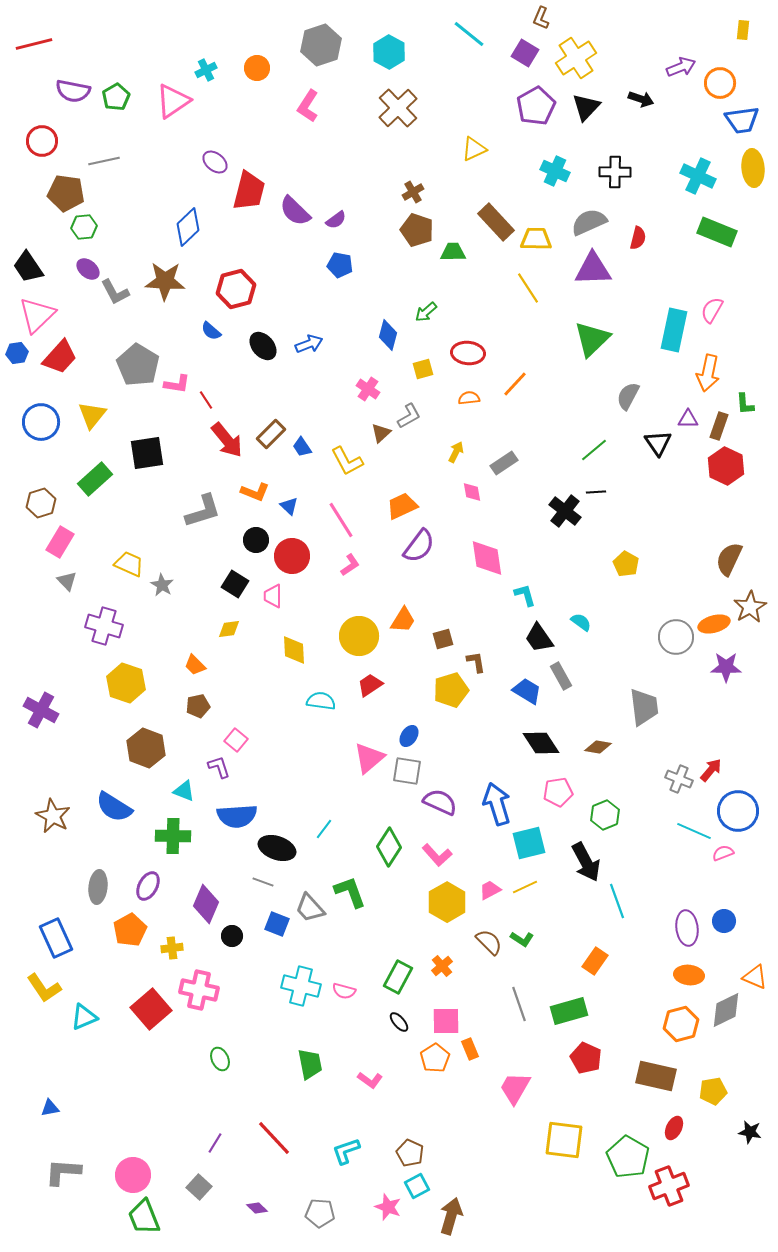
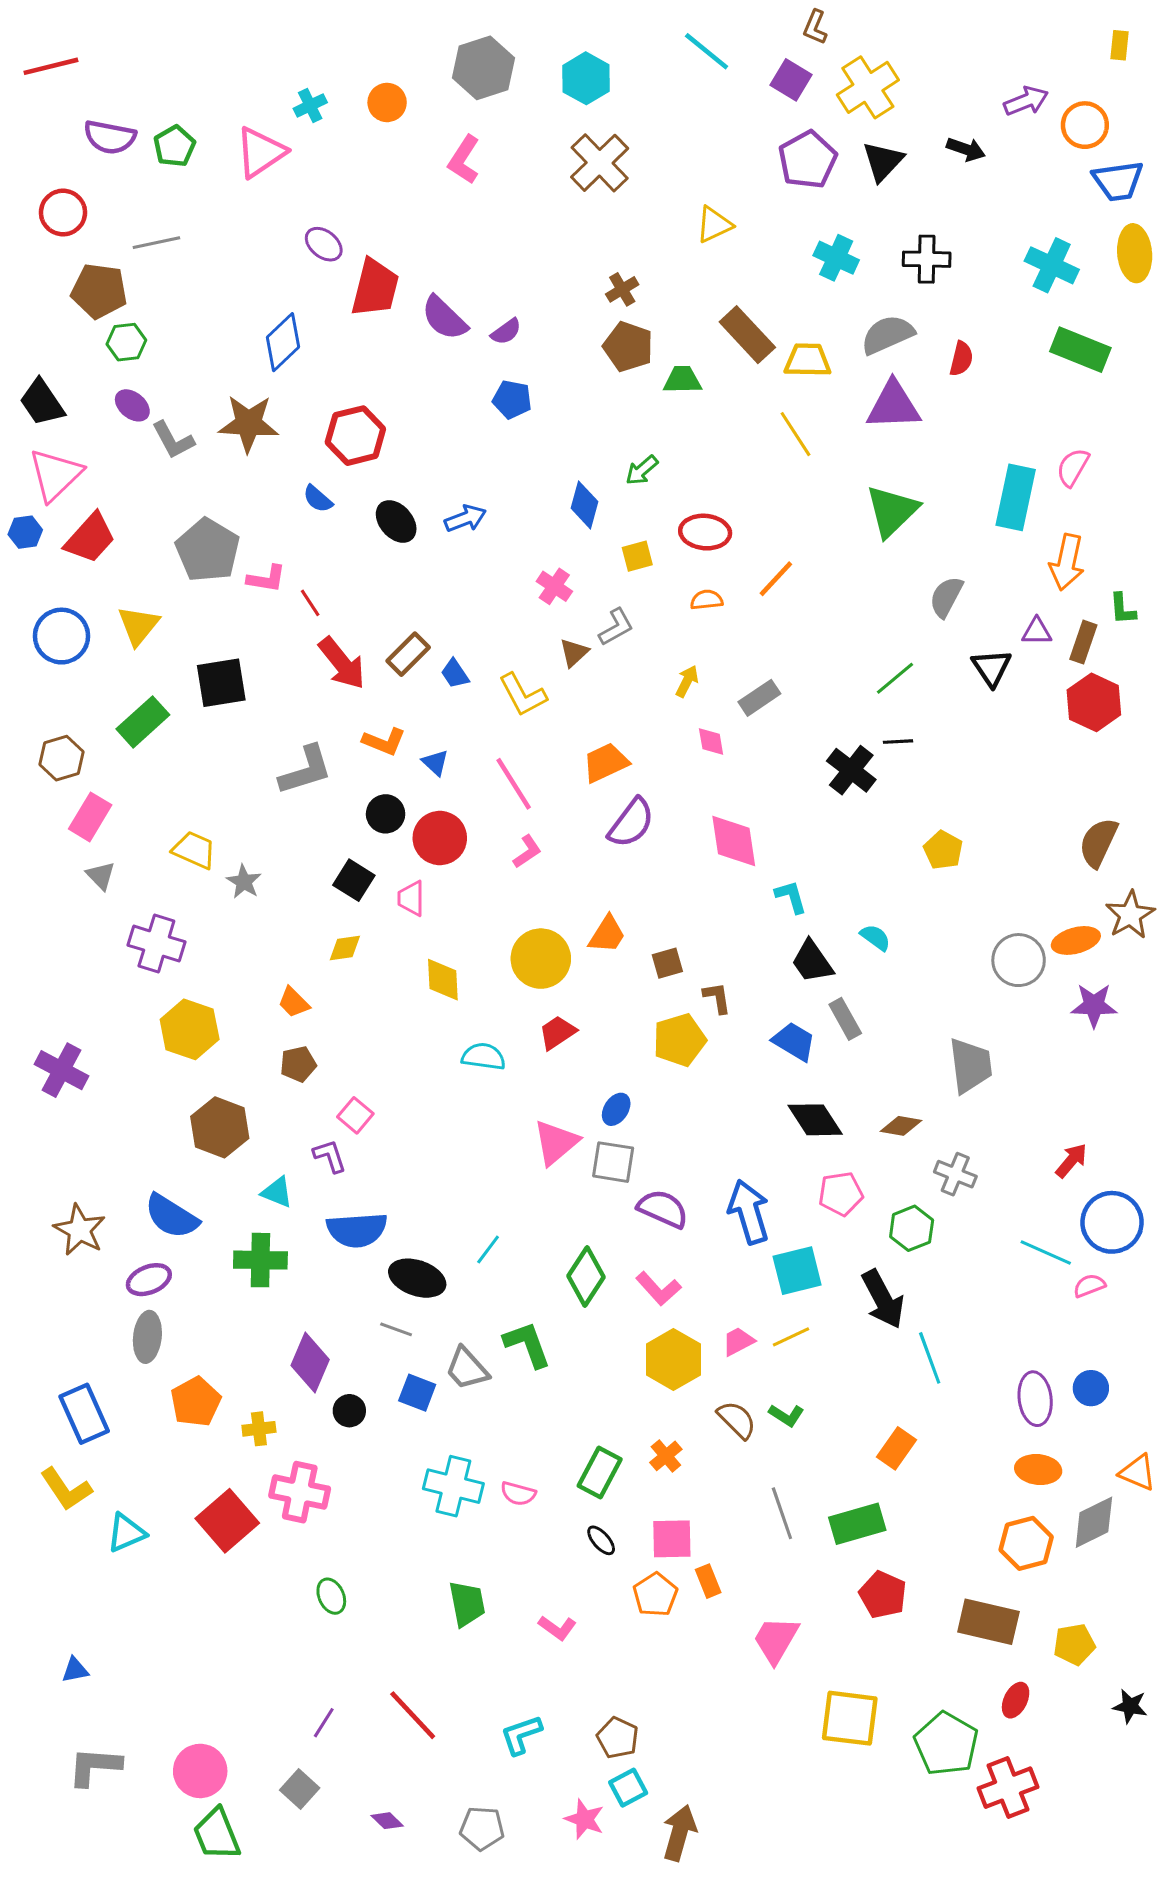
gray cross: (679, 779) -> (955, 1174), moved
purple ellipse: (148, 886) -> (149, 1280), moved, turned 40

